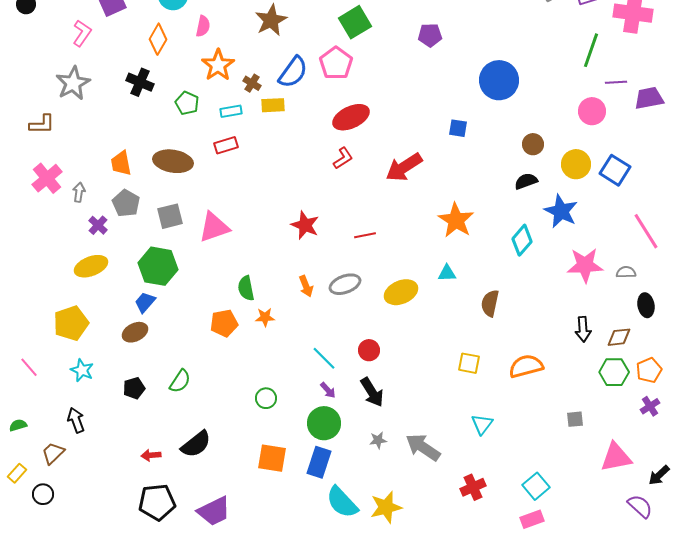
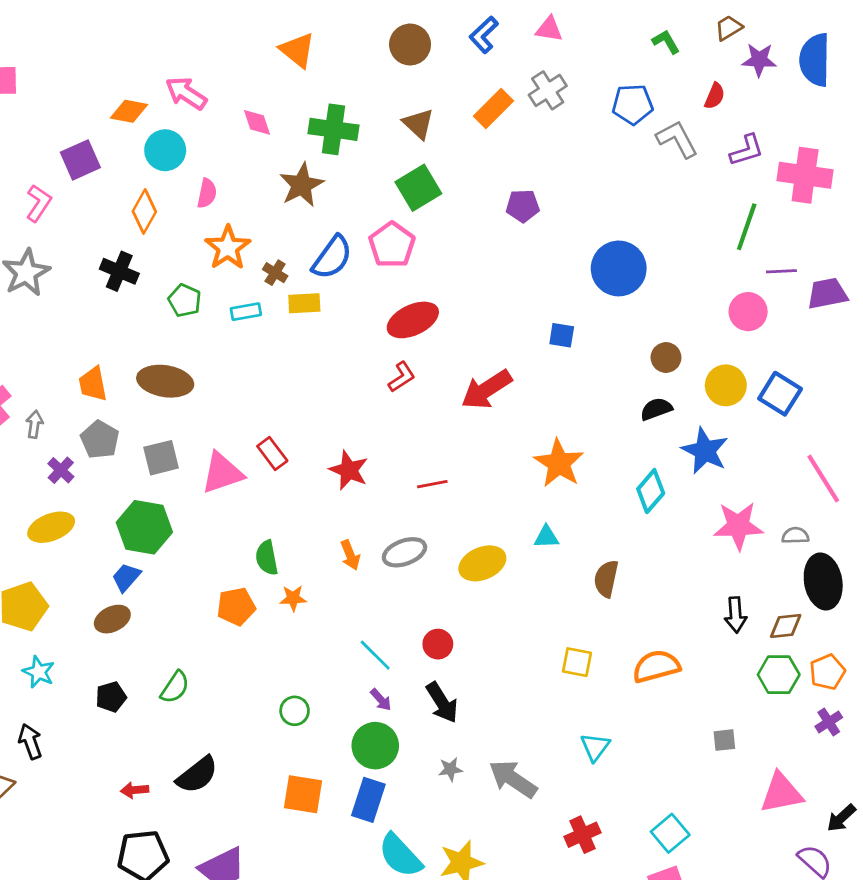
red rectangle: (226, 145) -> (272, 453), moved, turned 70
black ellipse: (646, 305) -> (823, 581), size x1.6

